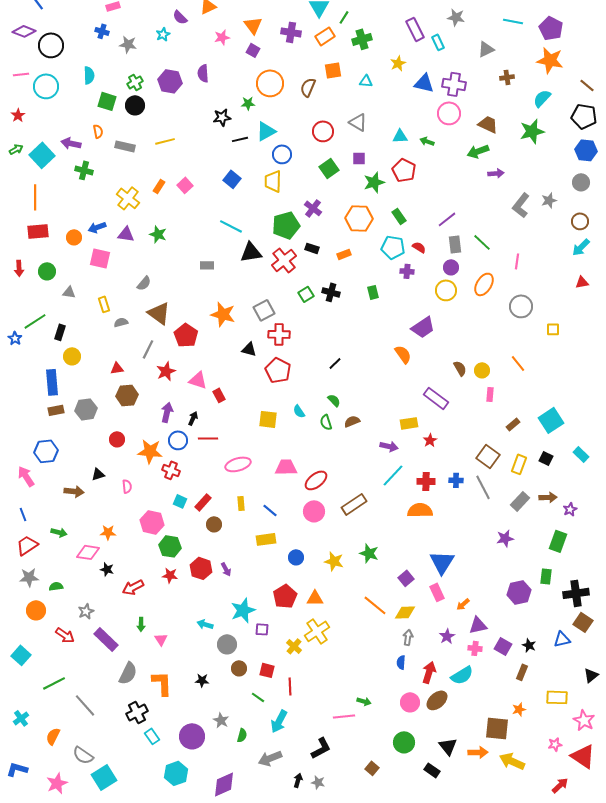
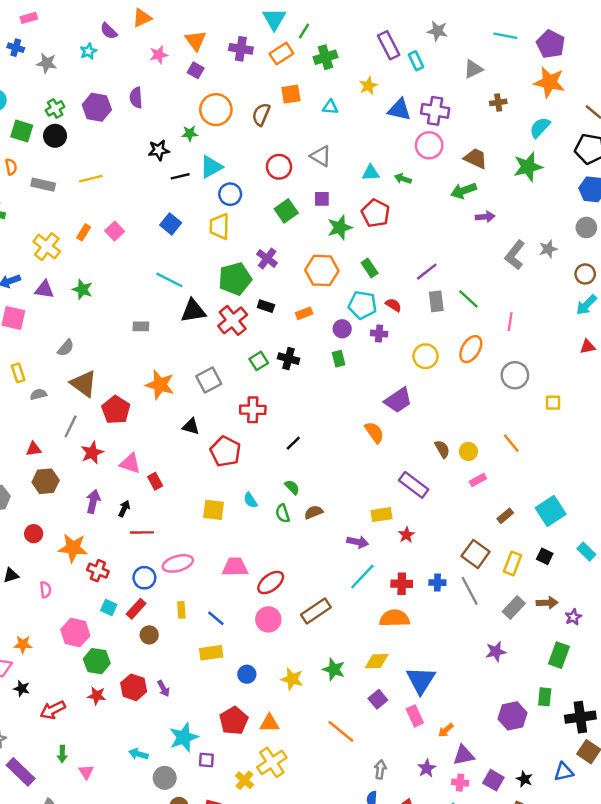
purple circle: (451, 267) -> (342, 329), moved
red cross: (279, 334) -> (253, 410), moved
pink rectangle: (490, 394) -> (478, 480), turned 56
blue circle: (178, 440) -> (144, 578), moved
yellow diamond: (405, 612) -> (377, 661), moved

